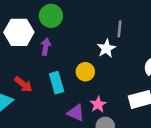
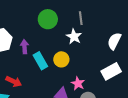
green circle: (51, 16) -> (48, 19), moved
cyan rectangle: (57, 83) -> (40, 61), moved

